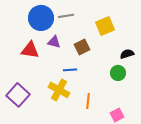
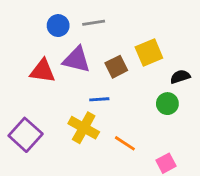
blue circle: (41, 18) -> (58, 26), size x0.6
yellow square: (105, 26) -> (149, 52), moved
purple triangle: (54, 42) -> (77, 60), size x1.5
orange line: (88, 101) -> (125, 143), turned -63

